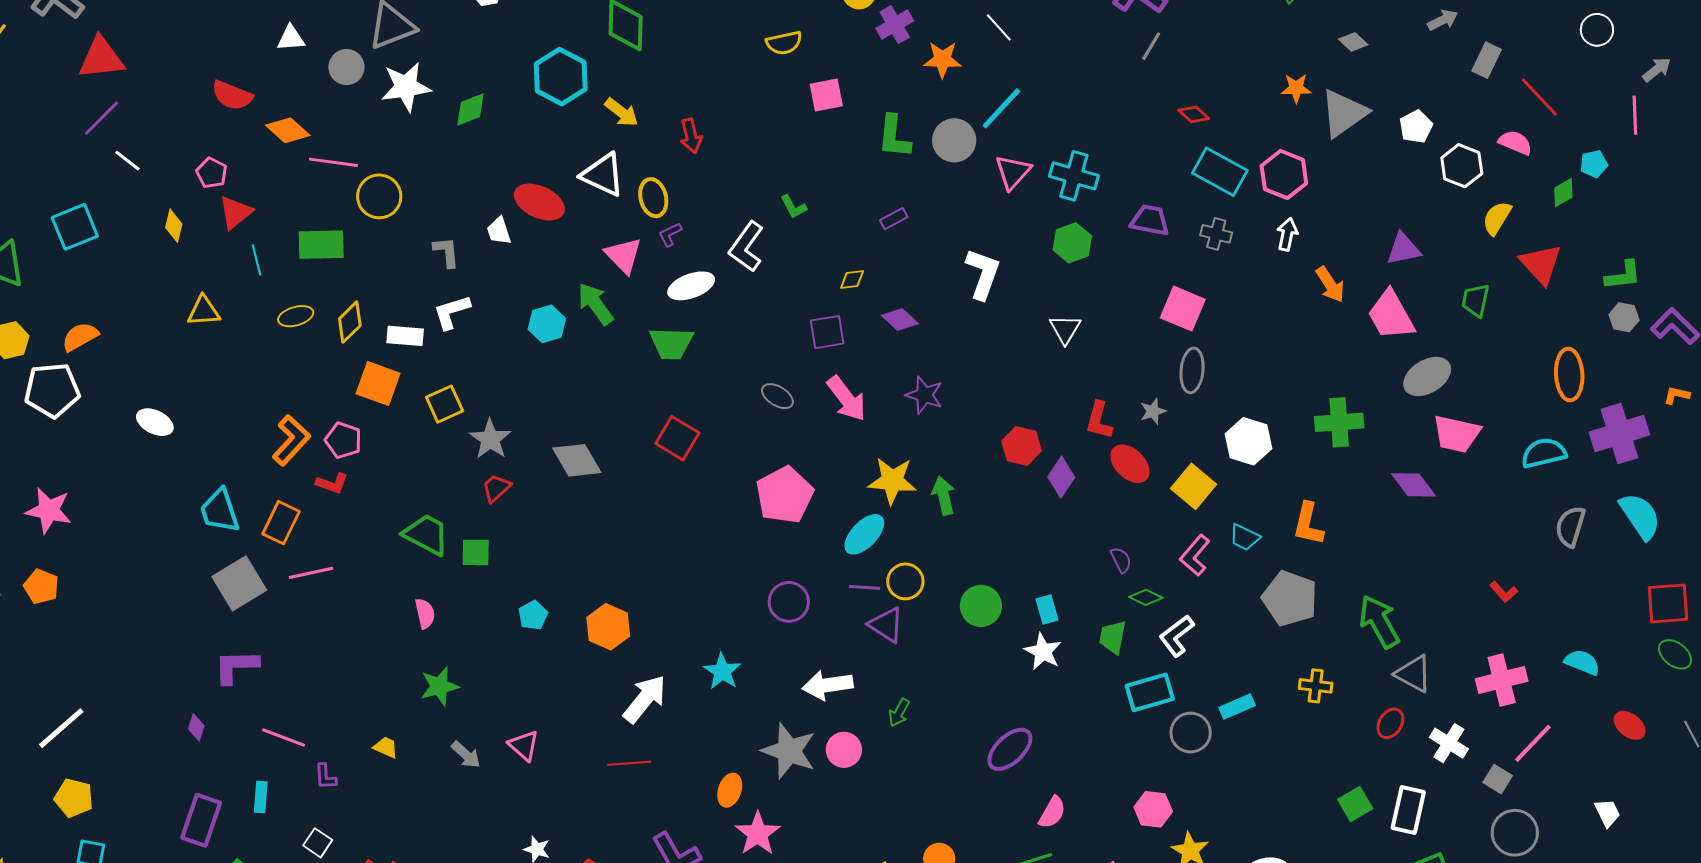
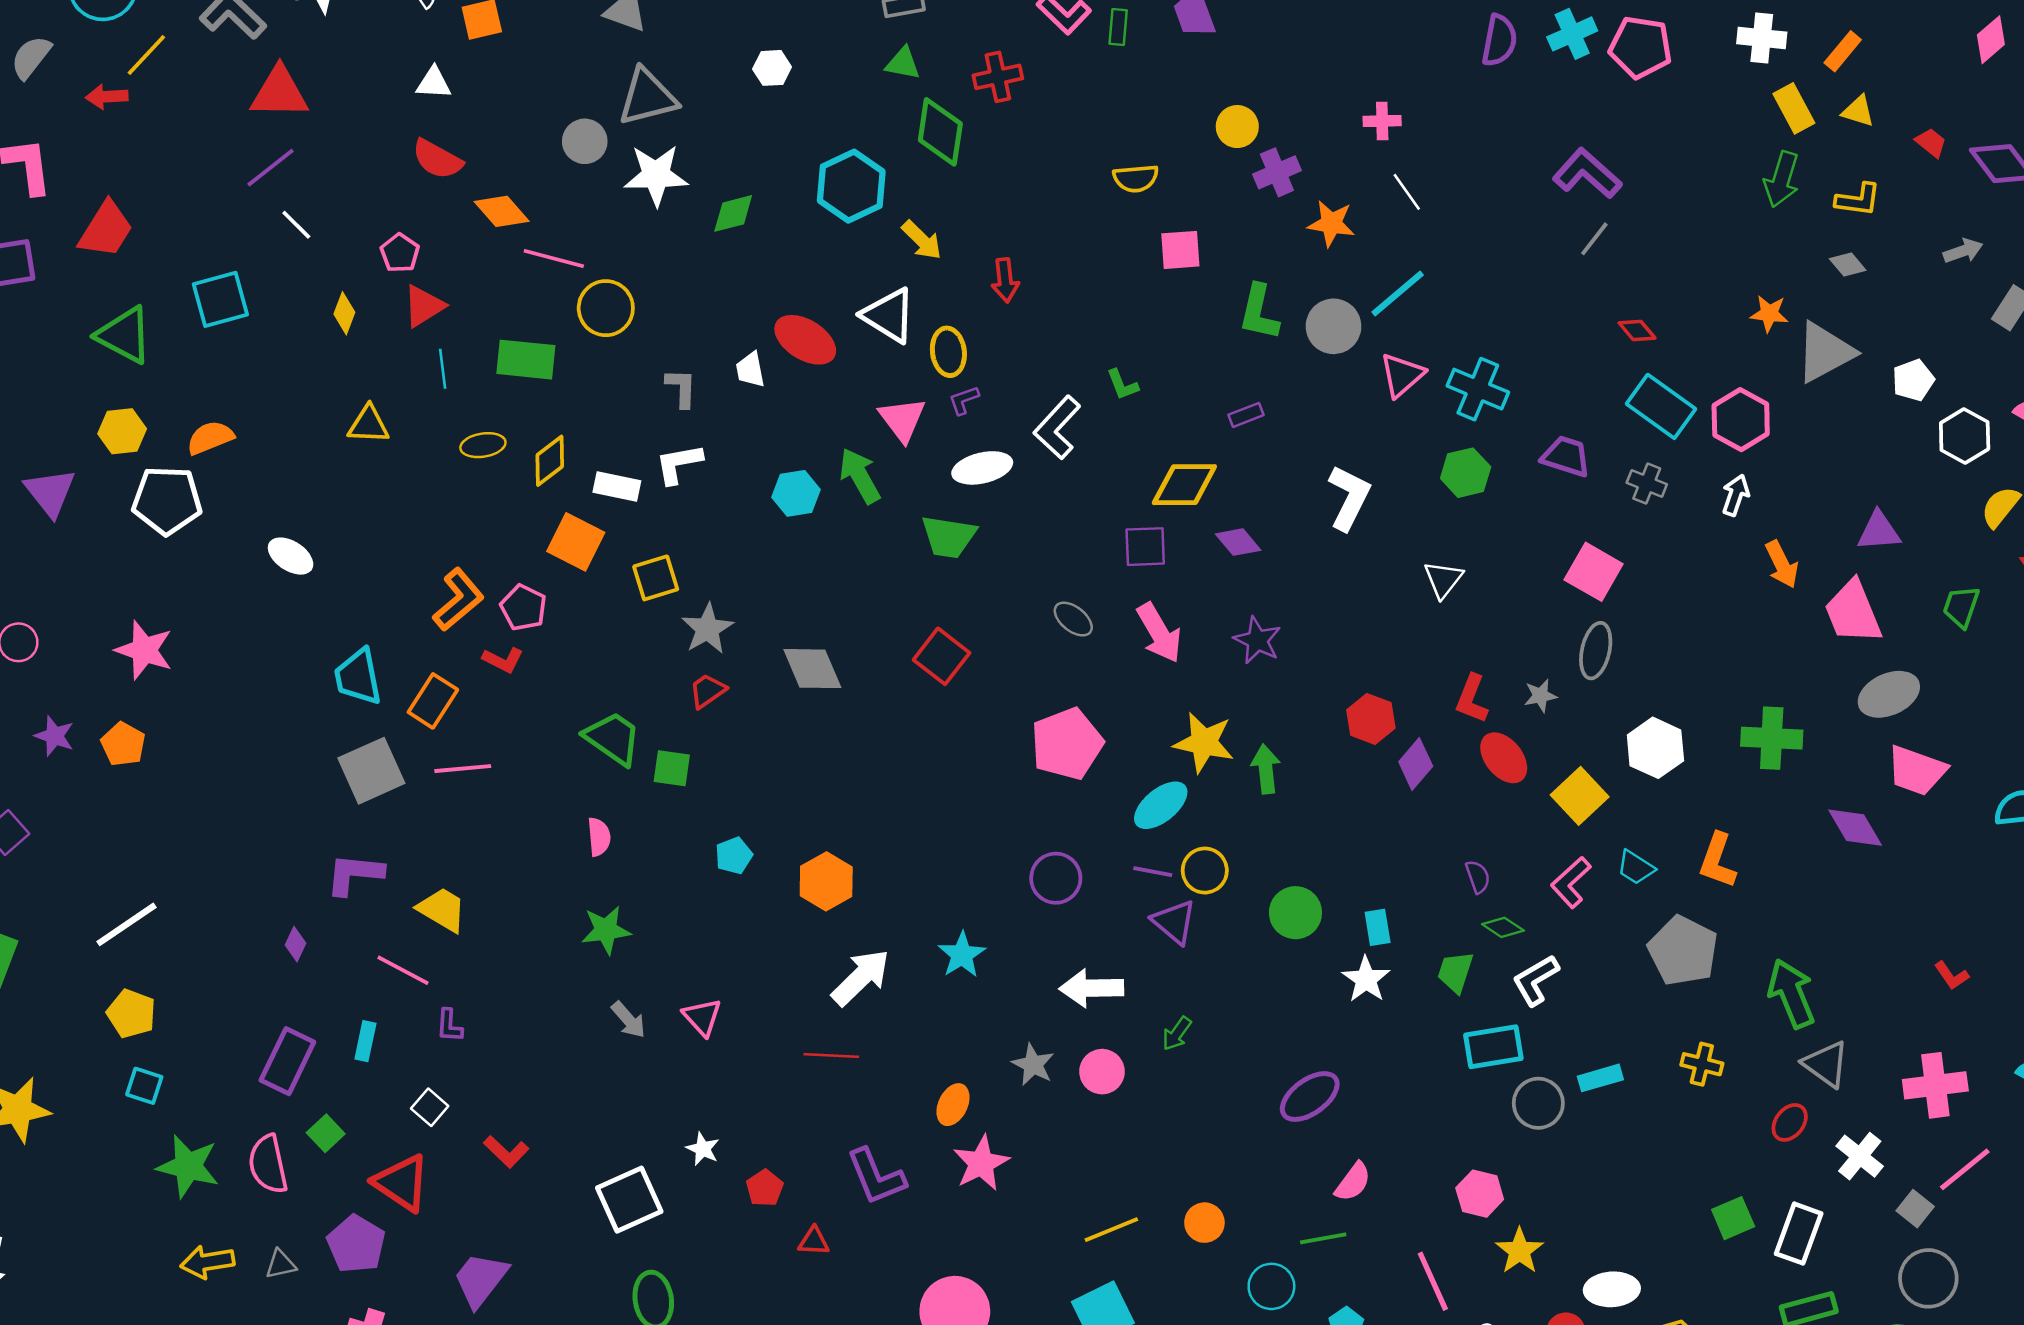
white triangle: (291, 38) -> (434, 83), moved
yellow diamond: (852, 280) -> (1184, 485), size x2.0
yellow trapezoid: (386, 747) -> (442, 910), moved, size x1.6
gray star: (789, 751) -> (1033, 1065), size x0.6

